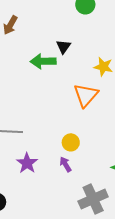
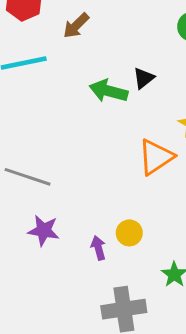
yellow circle: (71, 142) -> (129, 233), moved
purple star: (27, 163) -> (44, 231), turned 30

